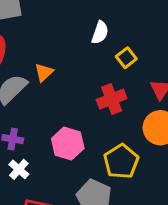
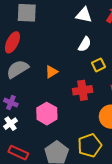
orange triangle: (44, 72) -> (51, 72), moved
yellow pentagon: (121, 161) -> (90, 145), moved

